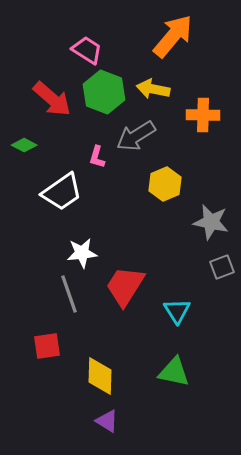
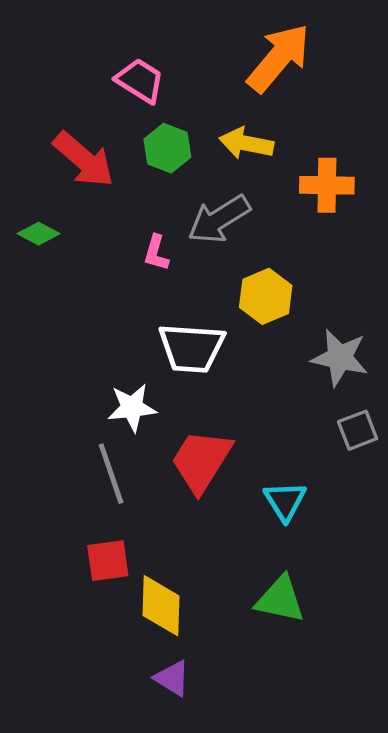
green hexagon: (104, 92) -> (167, 148), size x0.7
white trapezoid: (62, 192) -> (192, 348), moved, turned 39
red square: (47, 346) -> (108, 561), moved

